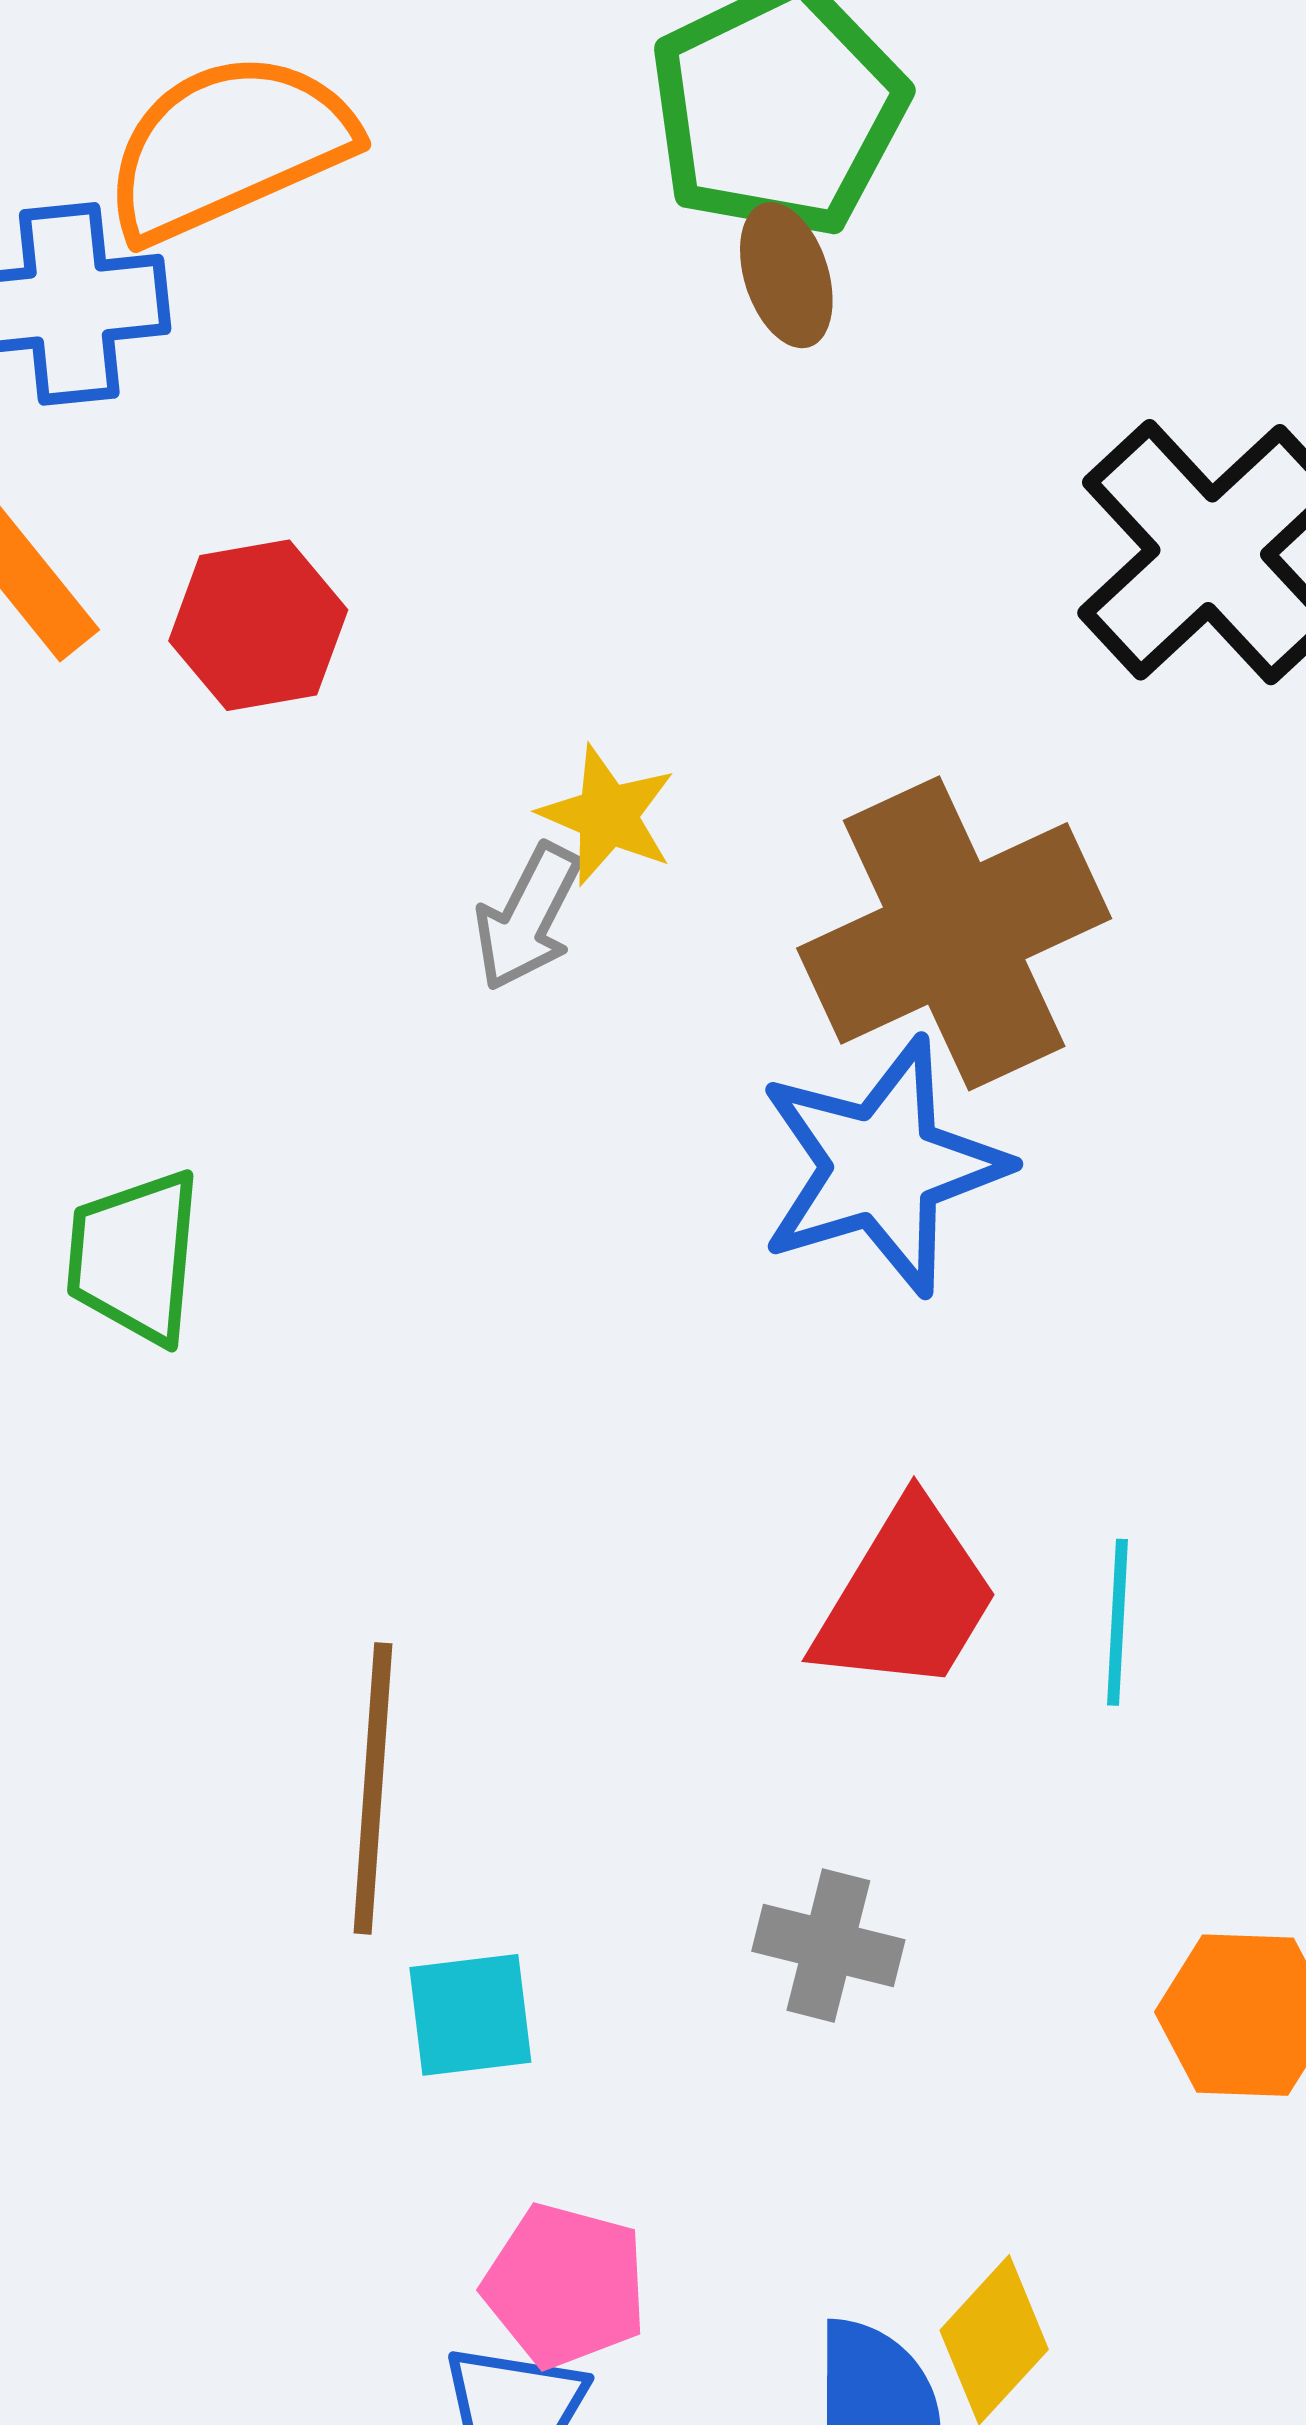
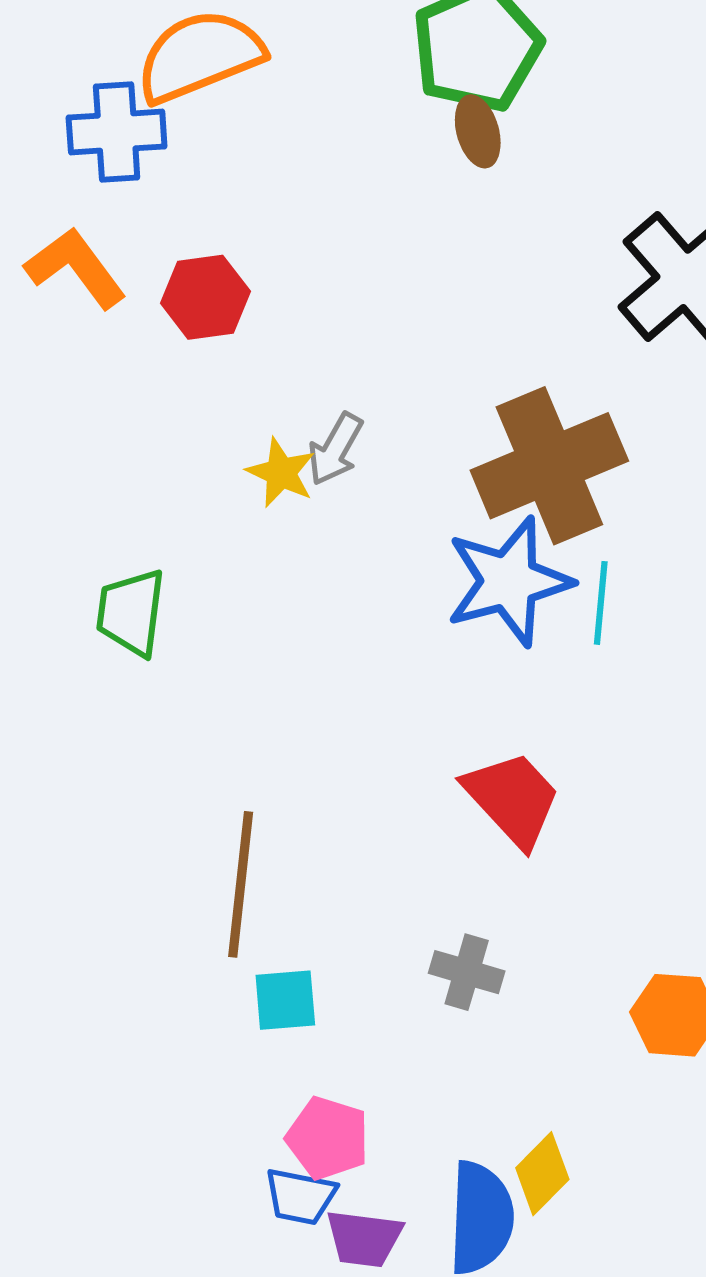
yellow star: (607, 815) -> (281, 473), moved
red trapezoid: (906, 1598) -> (513, 799), turned -76
cyan line: (1117, 1622) -> (601, 603), moved

